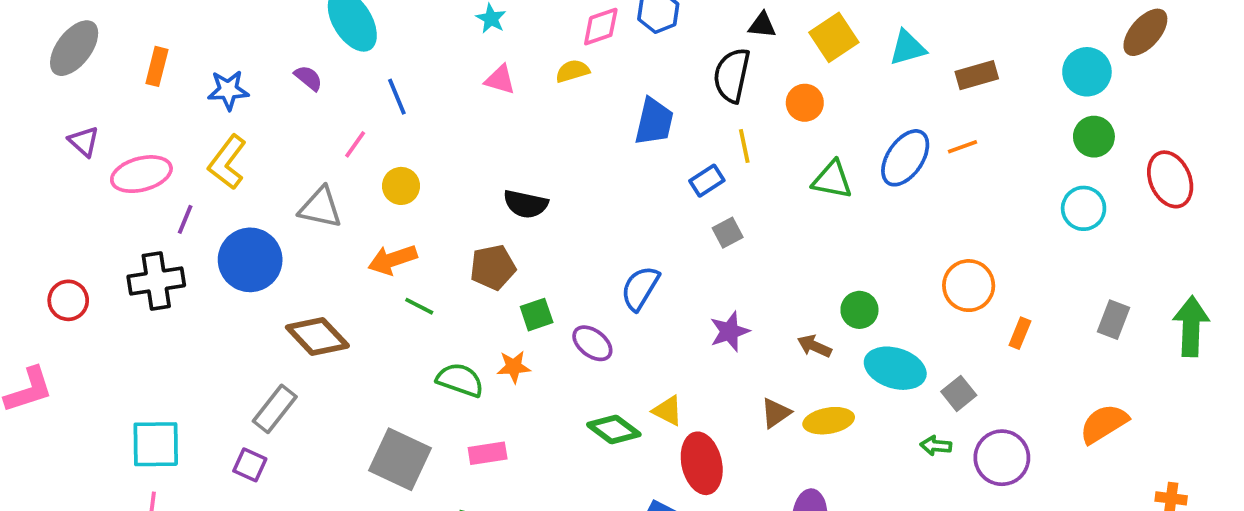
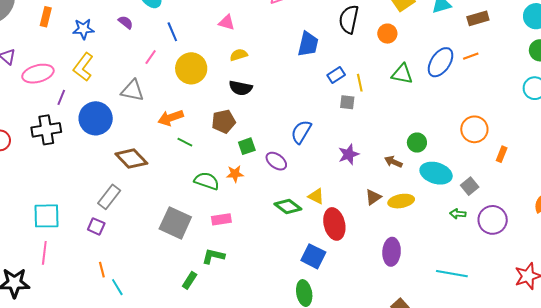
yellow semicircle: (572, 71) -> (239, 55), moved
yellow line: (744, 146) -> (360, 83), moved
yellow circle: (401, 186) -> (191, 68), moved, size x1.6
gray square: (728, 233) -> (347, 102), turned 35

